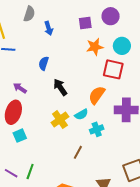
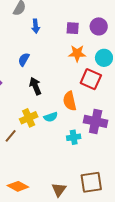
orange semicircle: (97, 95) -> (70, 101), turned -60
cyan cross: (97, 129) -> (74, 137), moved
brown line: (78, 152) -> (11, 136), moved

